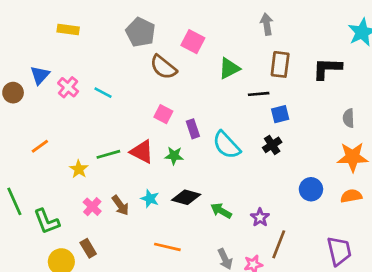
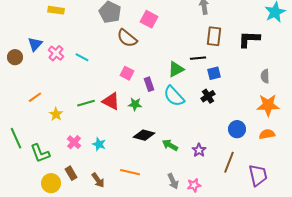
green triangle: (229, 68) -> (176, 69), moved
yellow star: (79, 169) -> (56, 114), moved
cyan star: (150, 199) -> (99, 144), moved
brown arrow: (120, 205) -> (98, 180), moved
brown line: (279, 244) -> (229, 162), moved

